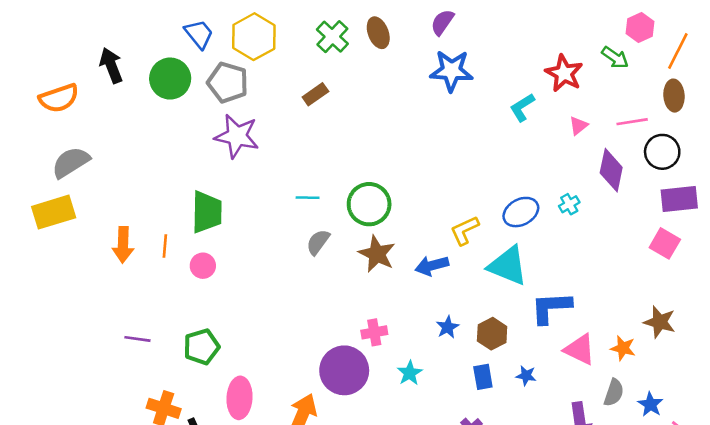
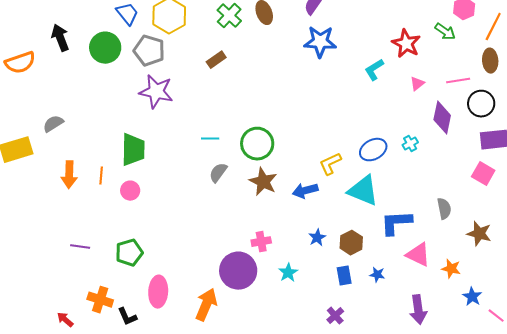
gray semicircle: (71, 162) -> (53, 124), moved, size x0.7
orange star: (623, 348) -> (451, 269), moved
gray semicircle: (614, 393) -> (444, 209), moved, turned -30

